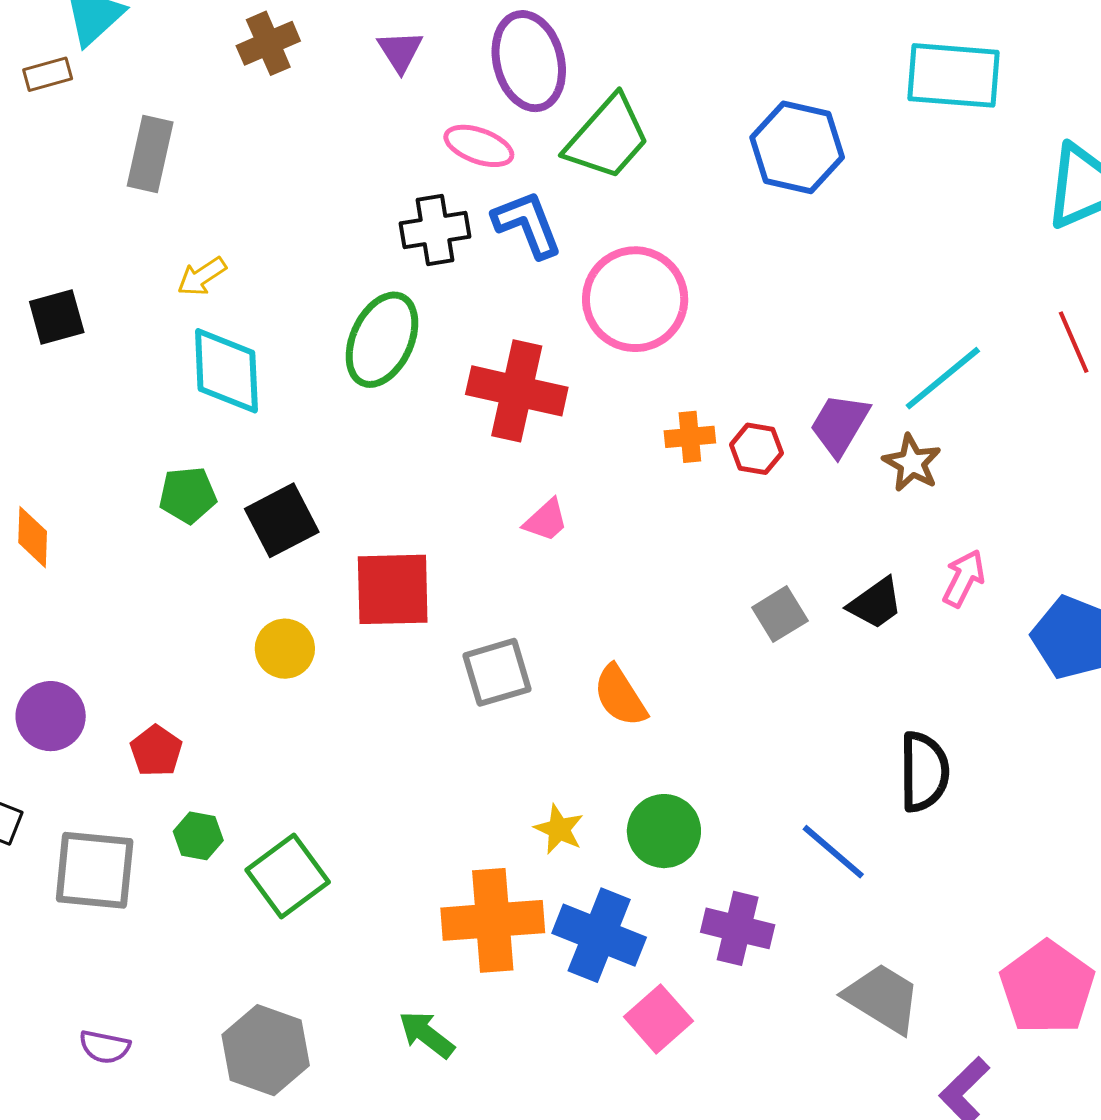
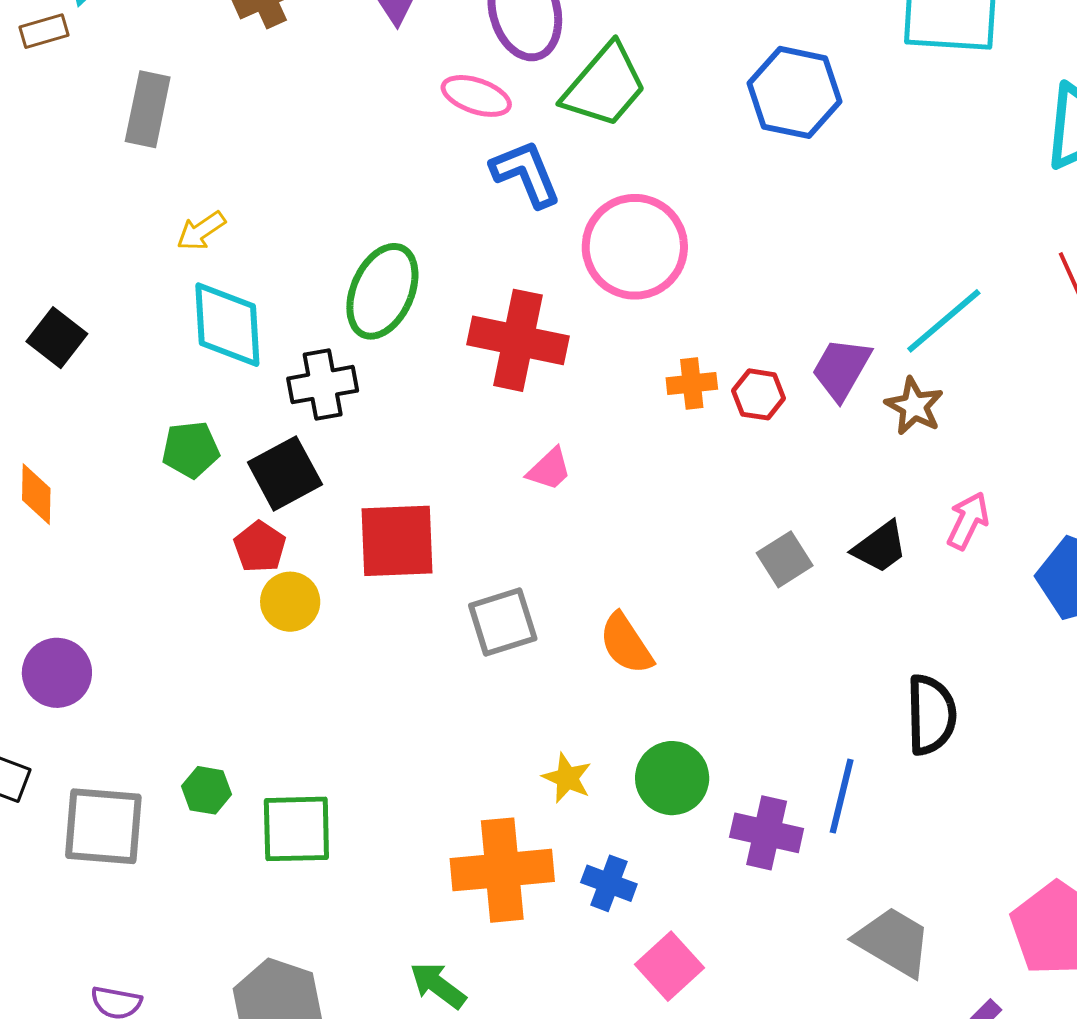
black cross: (435, 230) -> (323, 385), moved
black square: (57, 317) -> (57, 338), moved, turned -36
red pentagon: (156, 751) -> (260, 547), moved
blue line: (833, 852) -> (842, 796), turned 64
green square: (288, 876) -> (296, 829), turned 36
purple cross: (738, 928) -> (767, 833), moved
blue cross: (599, 935) -> (609, 883), size x0.6

